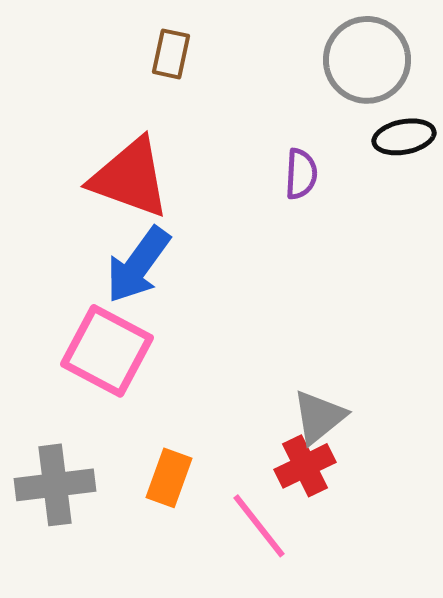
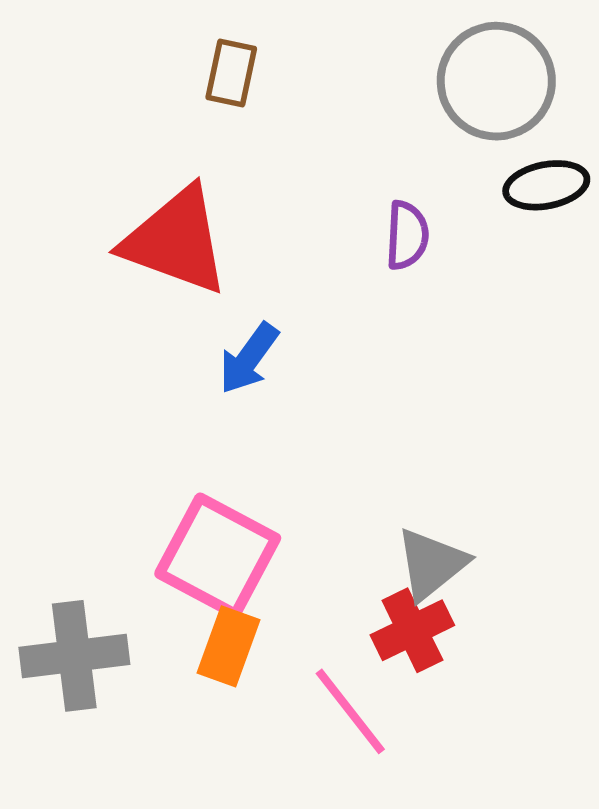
blue arrow: (138, 265) -> (249, 358), moved, size x0.7
pink square: (107, 351) -> (218, 556), moved

